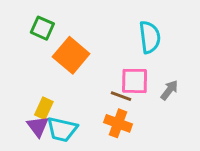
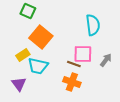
green square: (42, 28) -> (28, 11), moved
yellow rectangle: (44, 108) -> (23, 55), moved, turned 32
cyan trapezoid: (62, 129) -> (38, 66), moved

